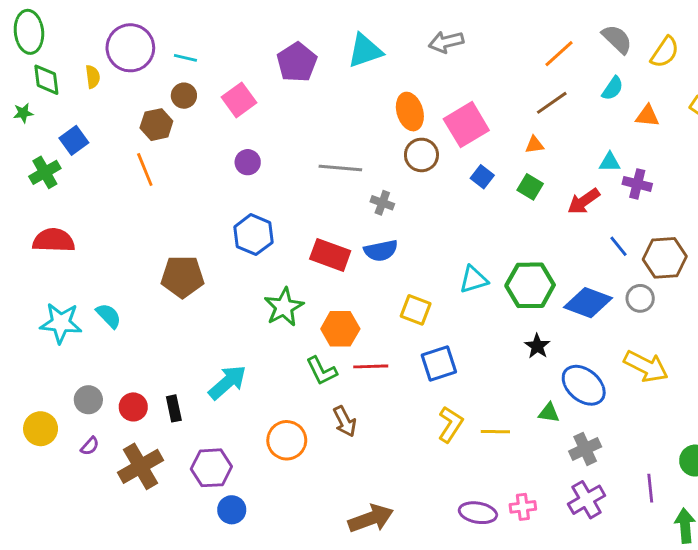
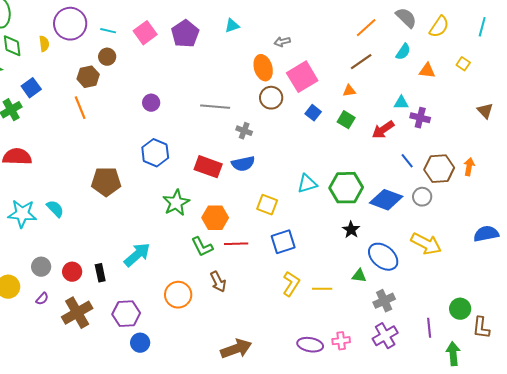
gray arrow: (446, 42) -> (282, 42), moved, size x0.7
cyan triangle: (365, 51) -> (232, 26), size x0.6
pink square: (239, 100) -> (145, 33), moved

